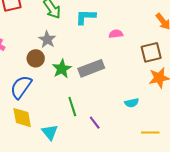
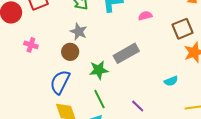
green star: (62, 69) -> (99, 70), moved, turned 30
green line: (72, 107) -> (99, 99), moved

